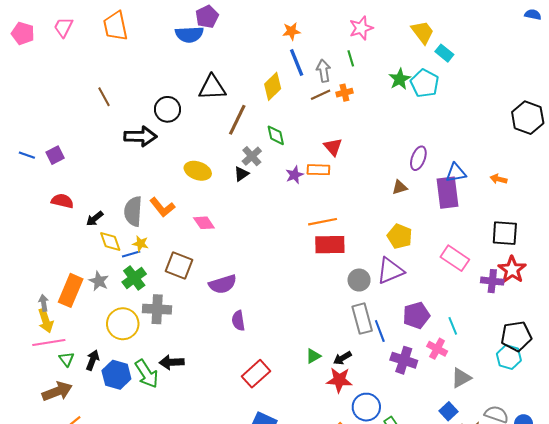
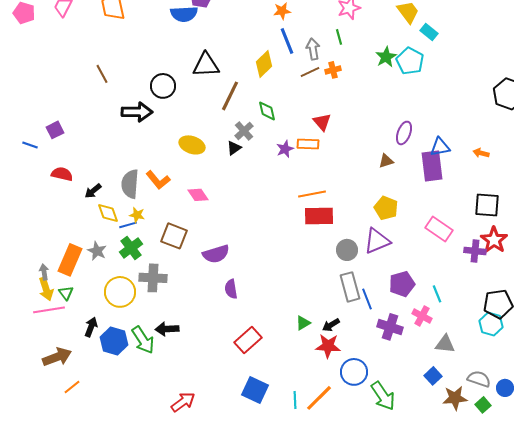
blue line: (27, 155) -> (30, 145), moved
green triangle: (67, 359) -> (66, 293), moved
gray triangle: (461, 378) -> (445, 344), turned 35

